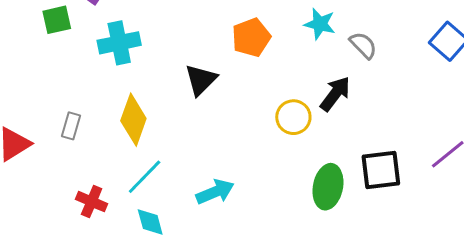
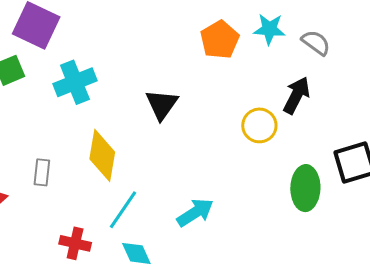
orange pentagon: (251, 37) -> (220, 40), moved

